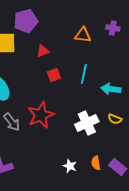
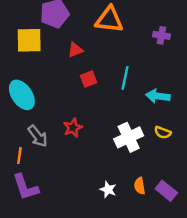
purple cross: (113, 28) -> (161, 35), moved
orange triangle: (83, 35) -> (109, 20), moved, size x1.4
red star: (41, 115) -> (73, 128), size x0.6

